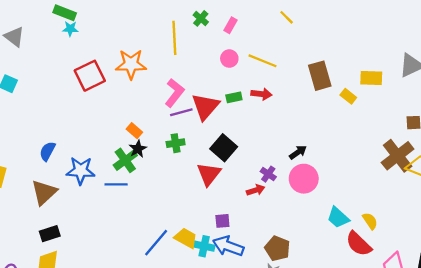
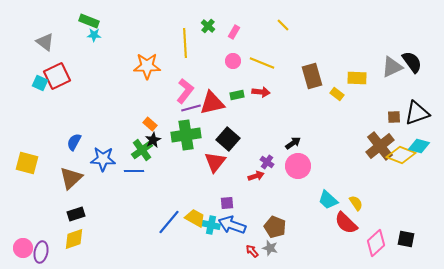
red square: (90, 76) -> (57, 76), moved
red triangle: (205, 107) -> (212, 103), turned 36
green cross: (176, 143) -> (186, 135), size x1.8

